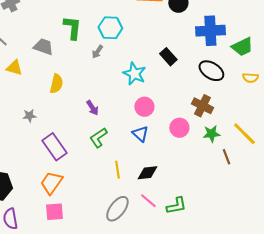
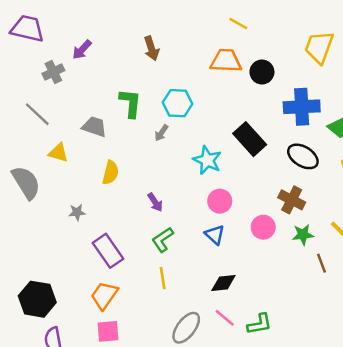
black rectangle: (168, 57) -> (250, 139), size x1.5
yellow line: (117, 170) -> (163, 278), moved

